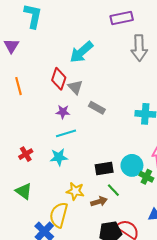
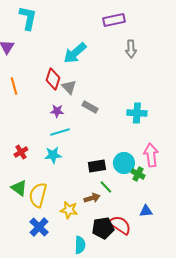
gray arrow: (139, 48) -> (131, 49), size x0.7
yellow star: (75, 191) -> (69, 210), moved
yellow semicircle: (59, 215) -> (38, 195), moved

